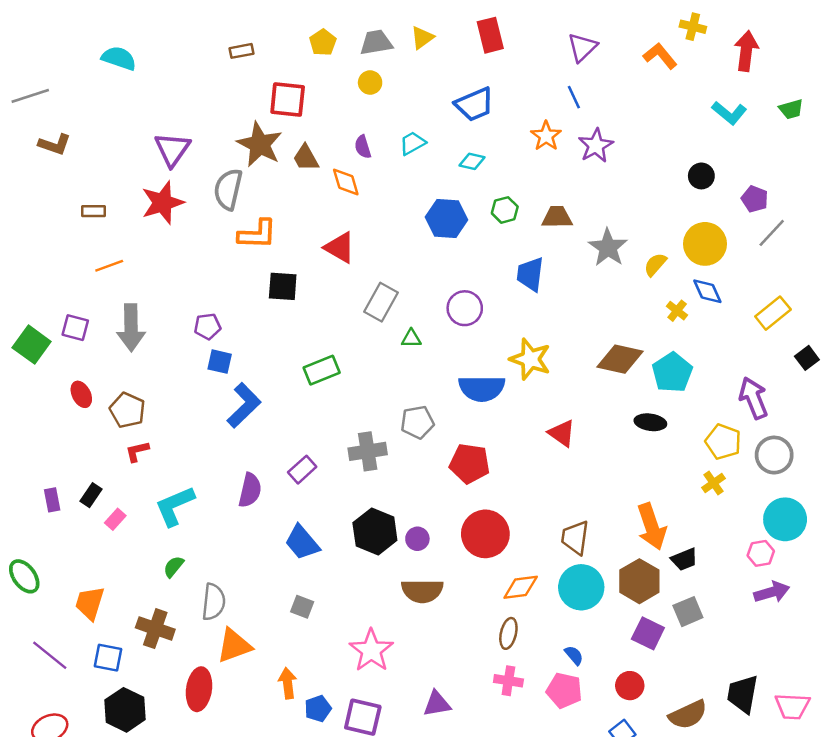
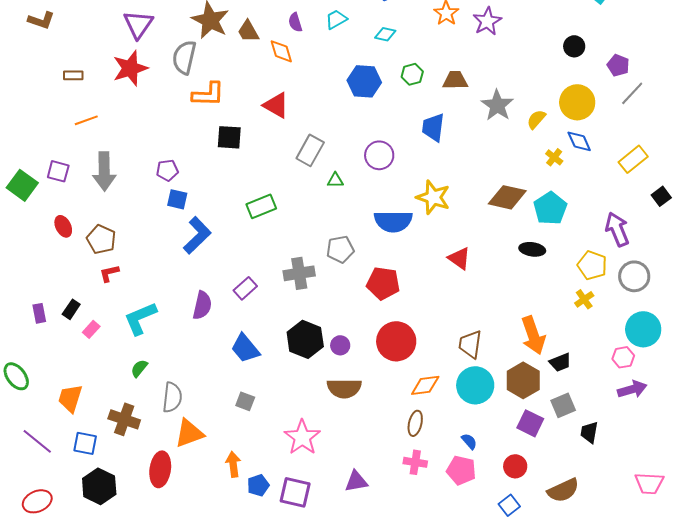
black trapezoid: (743, 694) -> (589, 432), moved, size x0.7

